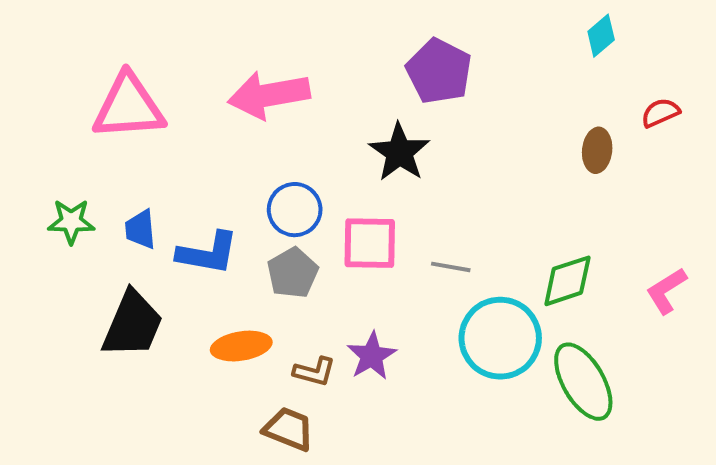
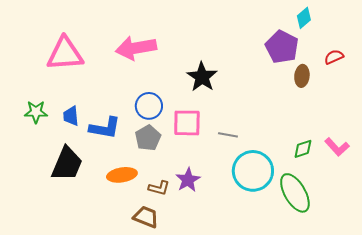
purple pentagon: (439, 71) -> (282, 47), moved
green diamond: (567, 281) -> (303, 149), moved, size x0.7
pink L-shape: (666, 291) -> (337, 147), turned -100

